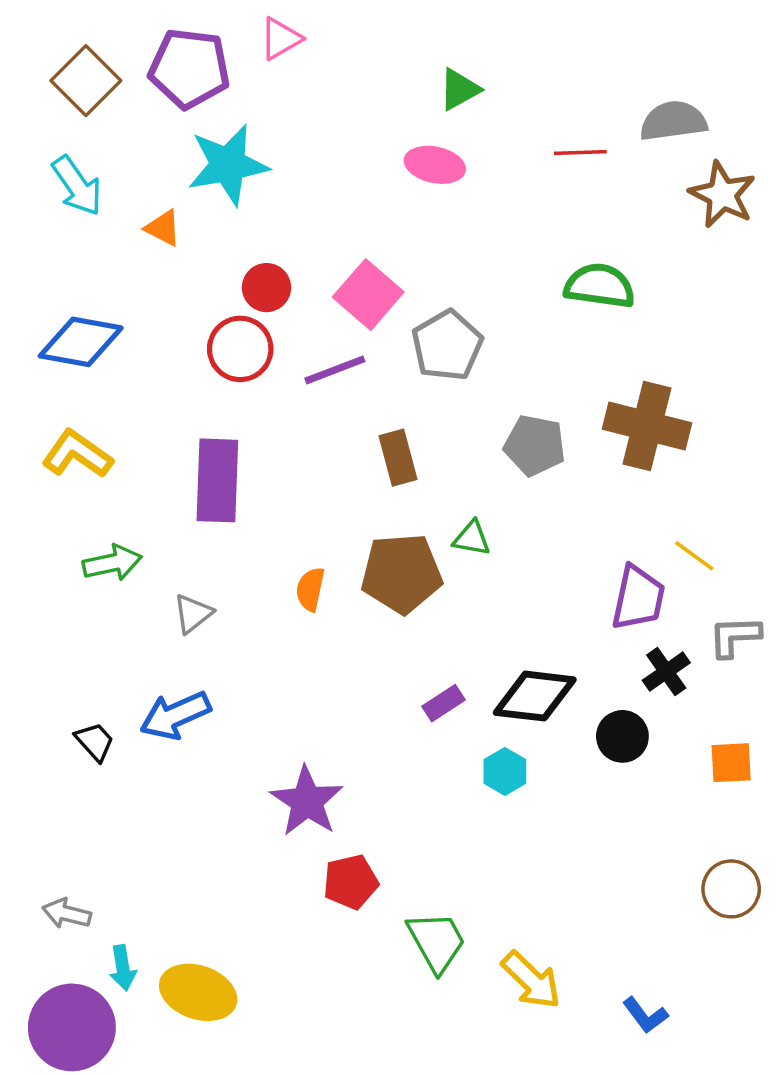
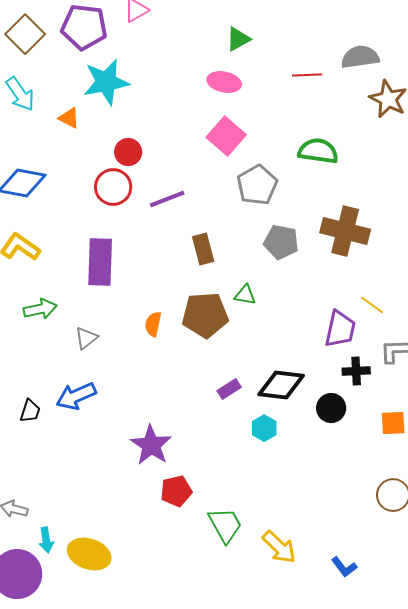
pink square: (368, 295) -> (226, 136), moved
gray pentagon: (447, 345) -> (257, 185), moved
black cross: (666, 672) -> (356, 371), turned 32
black trapezoid: (95, 742) -> (30, 411), turned 60

